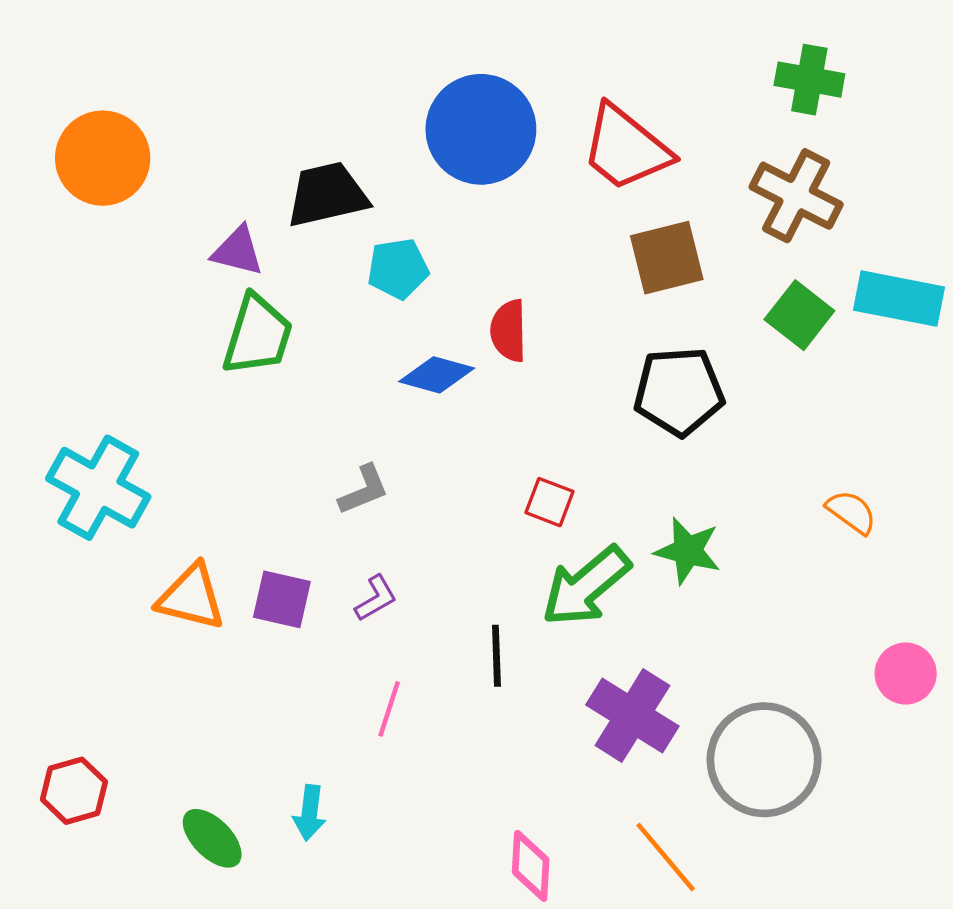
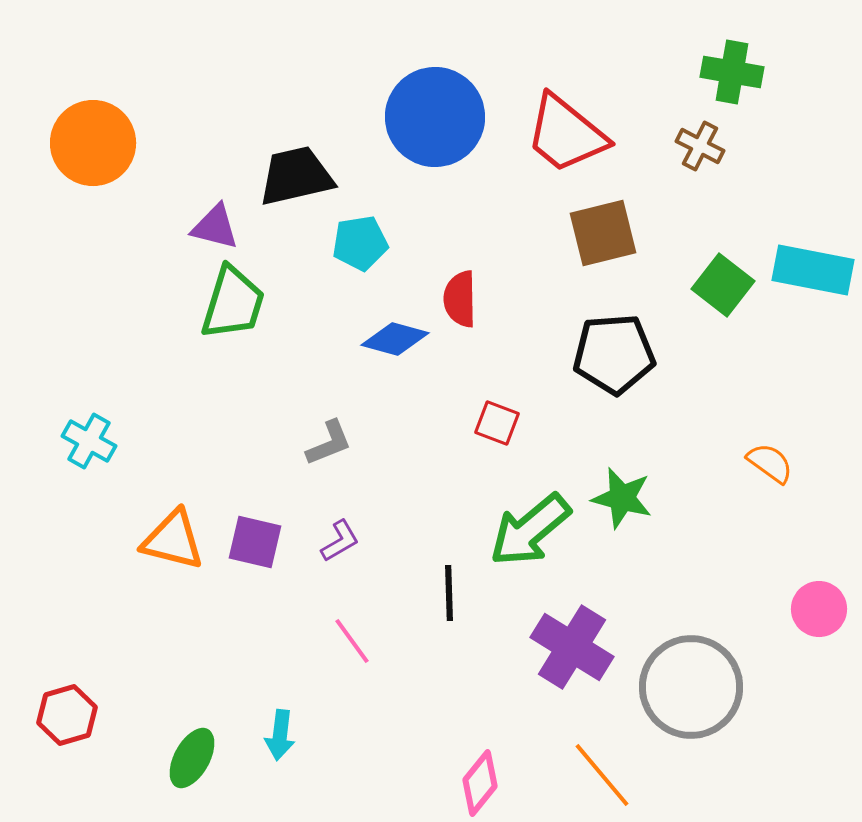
brown cross: (796, 196) -> (700, 146), moved, size x0.6
cyan cross: (98, 488) -> (89, 441), size x0.6
red square: (549, 502) -> (497, 423), moved
pink line: (389, 709) -> (352, 641), turned -54
green ellipse: (212, 838) -> (192, 758), turned 74
pink diamond: (531, 866) -> (480, 783), turned 36

